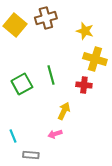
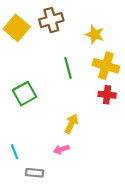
green line: (51, 75) -> (68, 68), moved
red cross: (84, 85) -> (107, 95), moved

